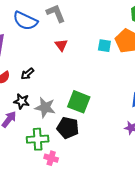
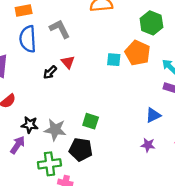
blue semicircle: (25, 21) -> (28, 39), turned 65
black arrow: (27, 74) -> (50, 72), moved
green square: (79, 102) -> (91, 121), size x0.7

